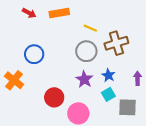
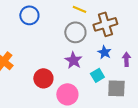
blue circle: (34, 54) -> (29, 15), moved
blue star: (108, 75) -> (104, 52), moved

